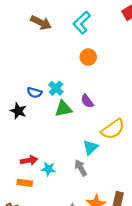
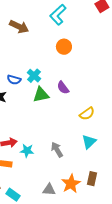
brown arrow: (41, 23) -> (19, 27), moved
yellow semicircle: (113, 129) -> (87, 114), size x0.7
cyan triangle: (90, 147) -> (89, 142), moved

